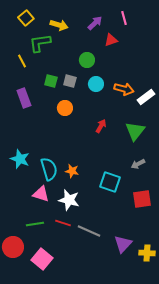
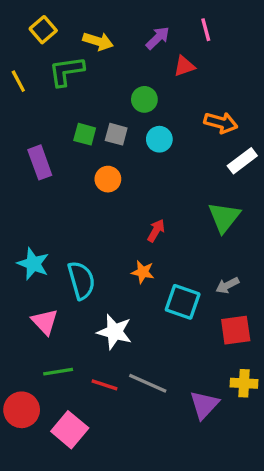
yellow line: (22, 61) -> (18, 81), moved
orange arrow: (124, 89) -> (221, 123), moved
red arrow: (101, 126) -> (156, 231), moved
gray arrow: (138, 164) -> (227, 285), moved
orange star: (72, 171) -> (143, 272), moved
pink triangle: (41, 194) -> (45, 322), moved, turned 30
red line: (63, 223) -> (105, 385), moved
yellow cross: (147, 253) -> (244, 383), moved

